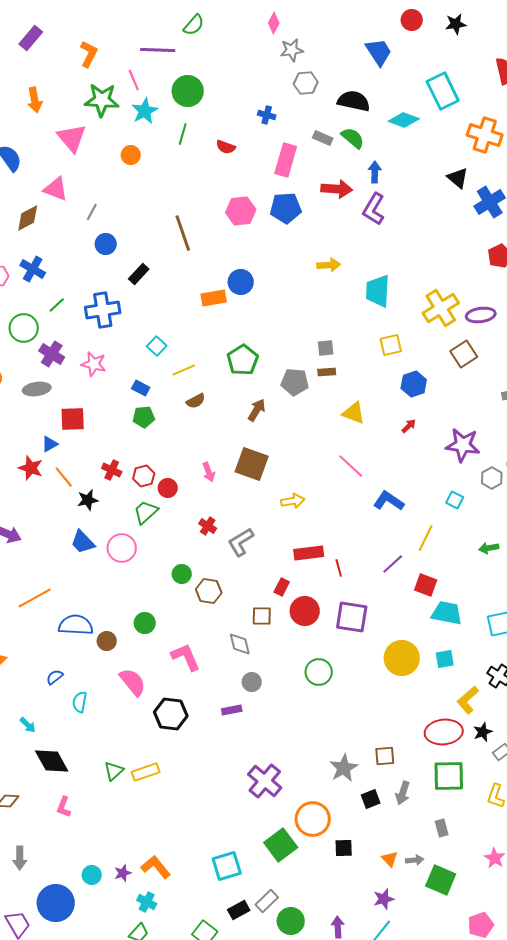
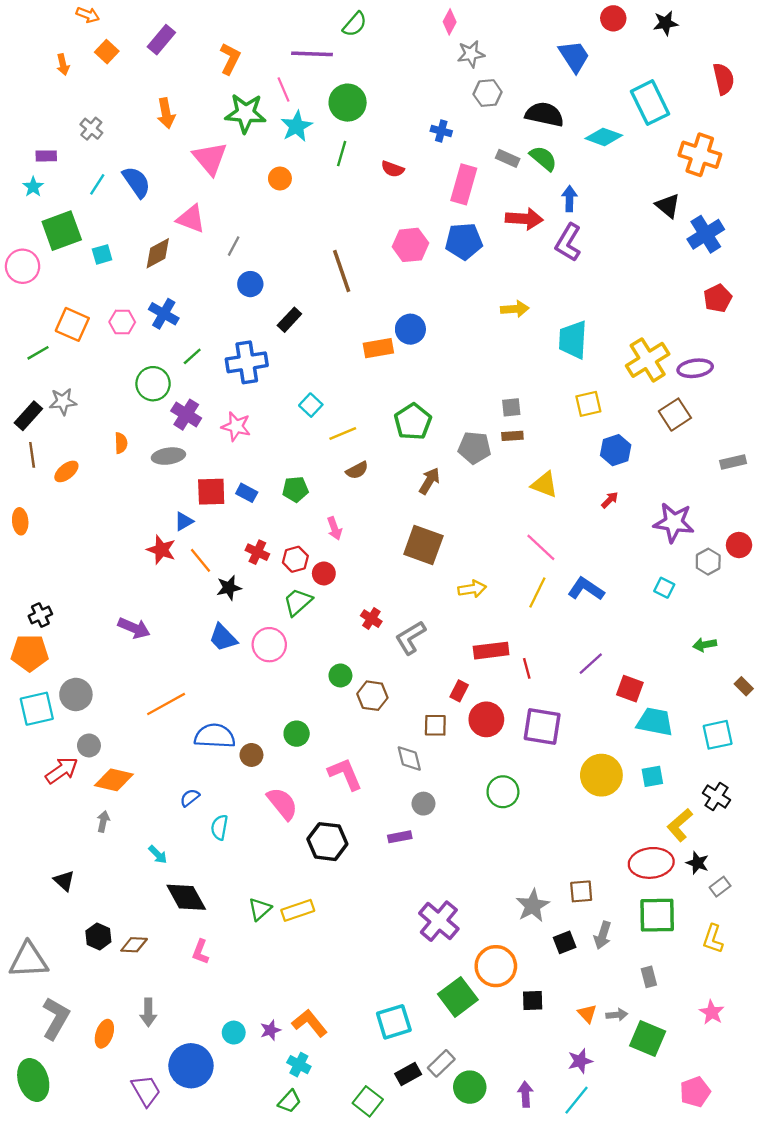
blue rectangle: (141, 388) -> (247, 493), moved
pink arrow: (209, 472) -> (335, 528), moved
yellow line: (426, 538) -> (537, 592), moved
black star: (483, 732) -> (697, 863), turned -30

